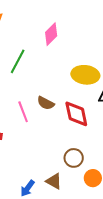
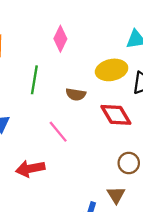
brown semicircle: (46, 103) -> (76, 94), moved
brown triangle: (54, 181) -> (116, 195), turned 48

